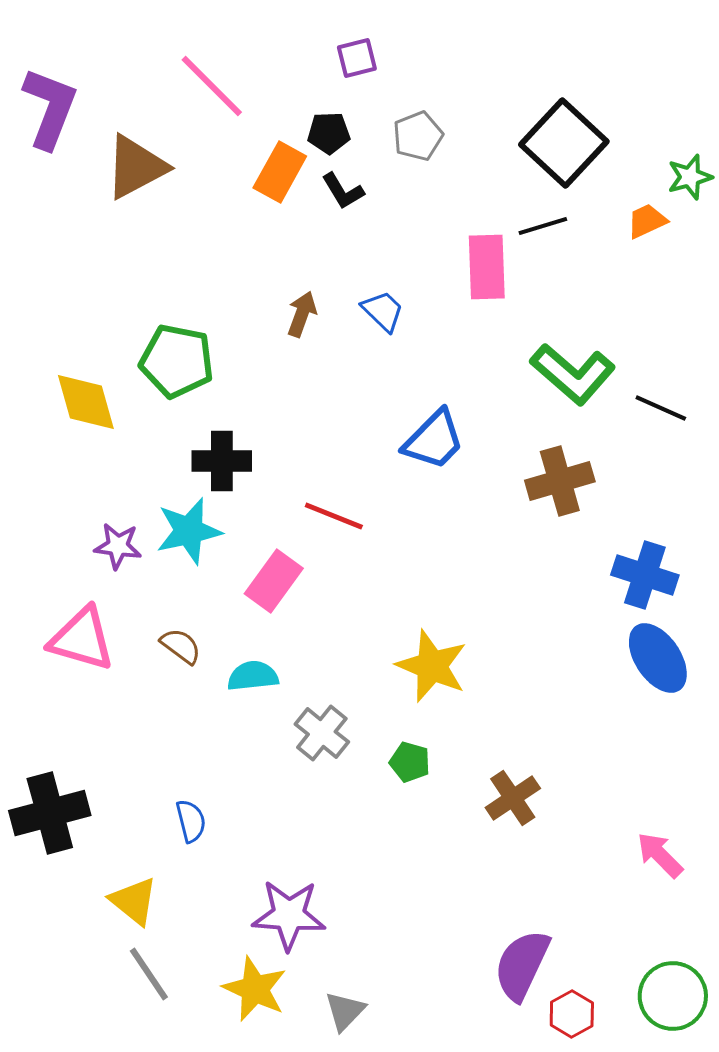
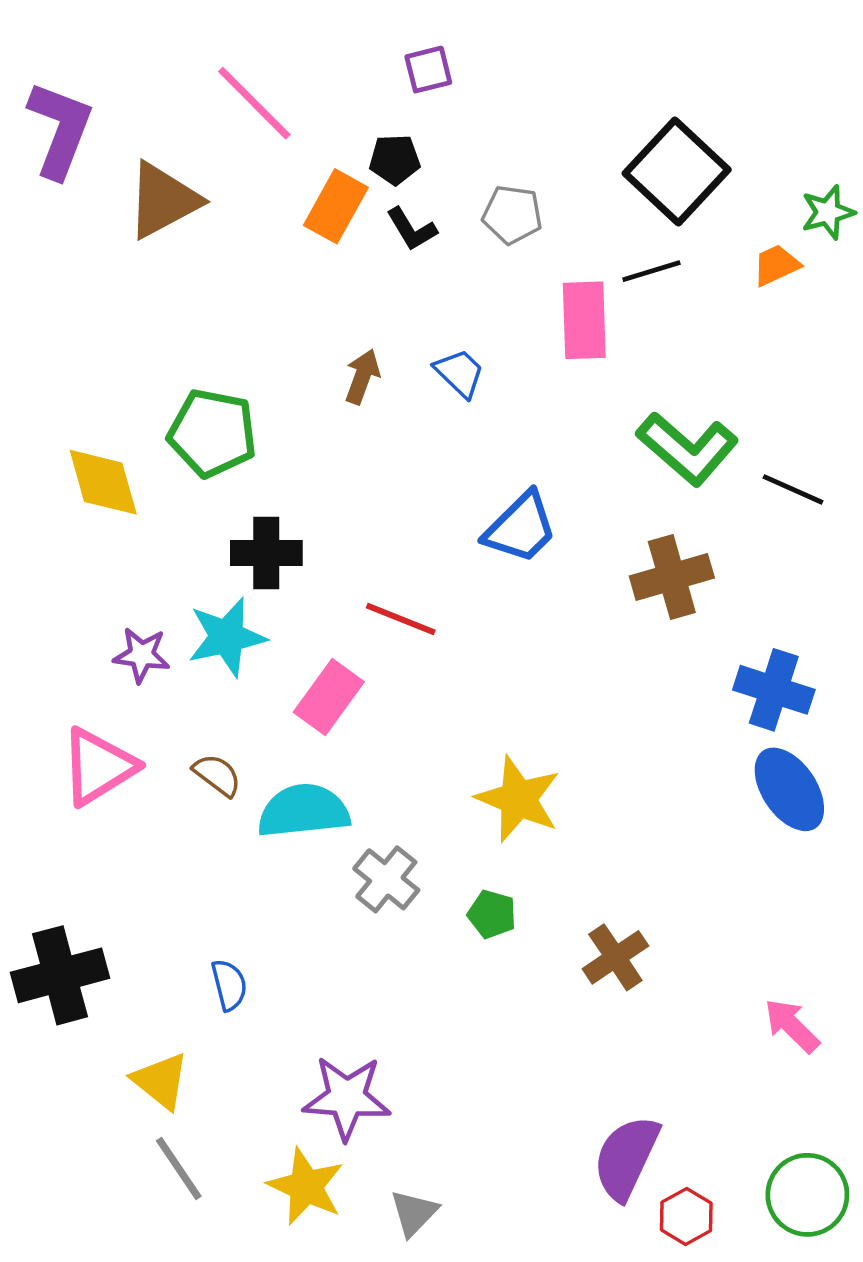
gray pentagon: (418, 136) -> (512, 215), moved, turned 30
pink triangle: (82, 639) -> (98, 767), turned -48
cyan semicircle: (253, 676) -> (304, 811), size x1.5

